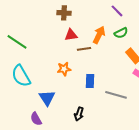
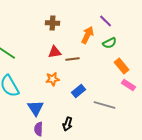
red triangle: (71, 35) -> (55, 52), moved
orange arrow: (99, 35) -> (88, 35), moved
blue rectangle: (90, 81) -> (79, 91), turned 48
purple semicircle: (36, 119) -> (39, 129), moved, turned 32

